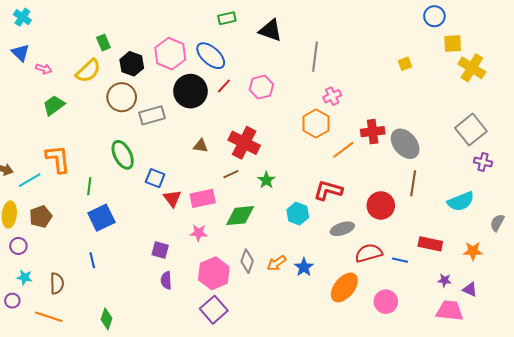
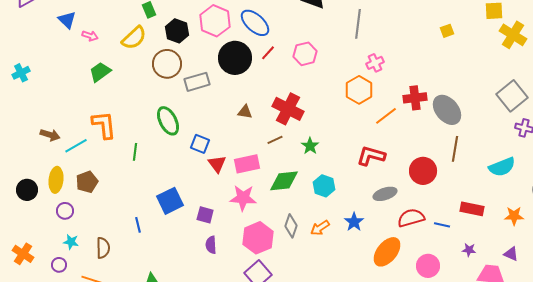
cyan hexagon: (298, 214) -> (324, 186), moved
blue square: (101, 218) -> (170, 201), moved
pink star: (199, 233) -> (243, 198), size x1.5
blue star: (304, 267) -> (354, 222), moved
purple star: (445, 280) -> (469, 250), moved

